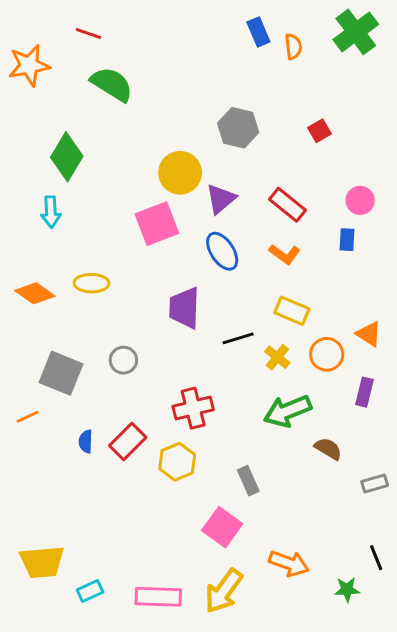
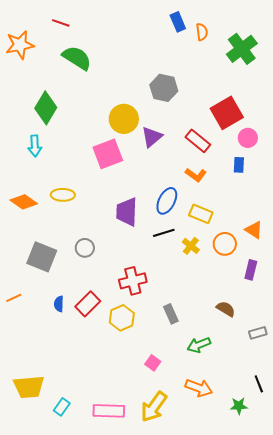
green cross: (356, 32) -> (242, 49), moved
red square: (319, 131) -> (227, 113), moved, size x2.0
blue ellipse: (222, 251) -> (167, 201), moved, turned 60
green arrow: (288, 411) -> (199, 345), moved, size x0.7
orange line: (28, 417) -> (14, 298), moved
gray rectangle: (248, 481) -> (171, 314), moved
pink square: (222, 527) -> (153, 363), size x0.6
cyan rectangle: (90, 591) -> (62, 407), turned -30

